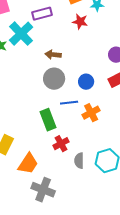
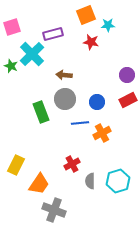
green rectangle: (48, 120) -> (41, 112), moved

